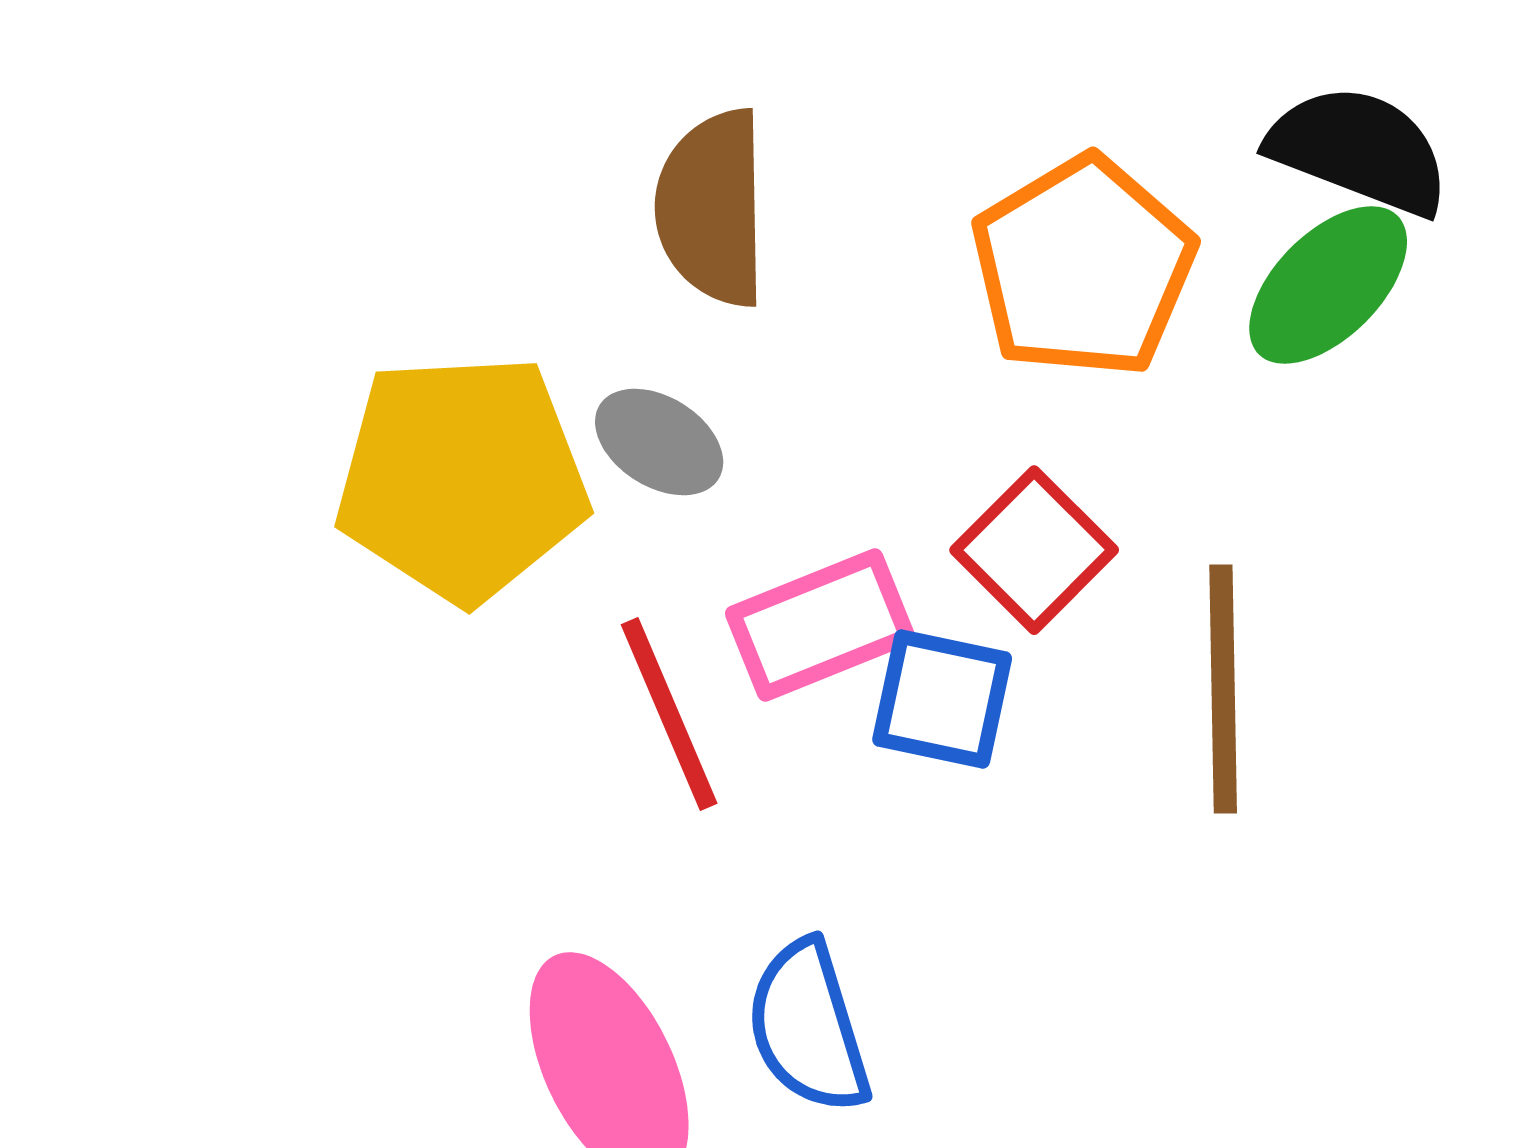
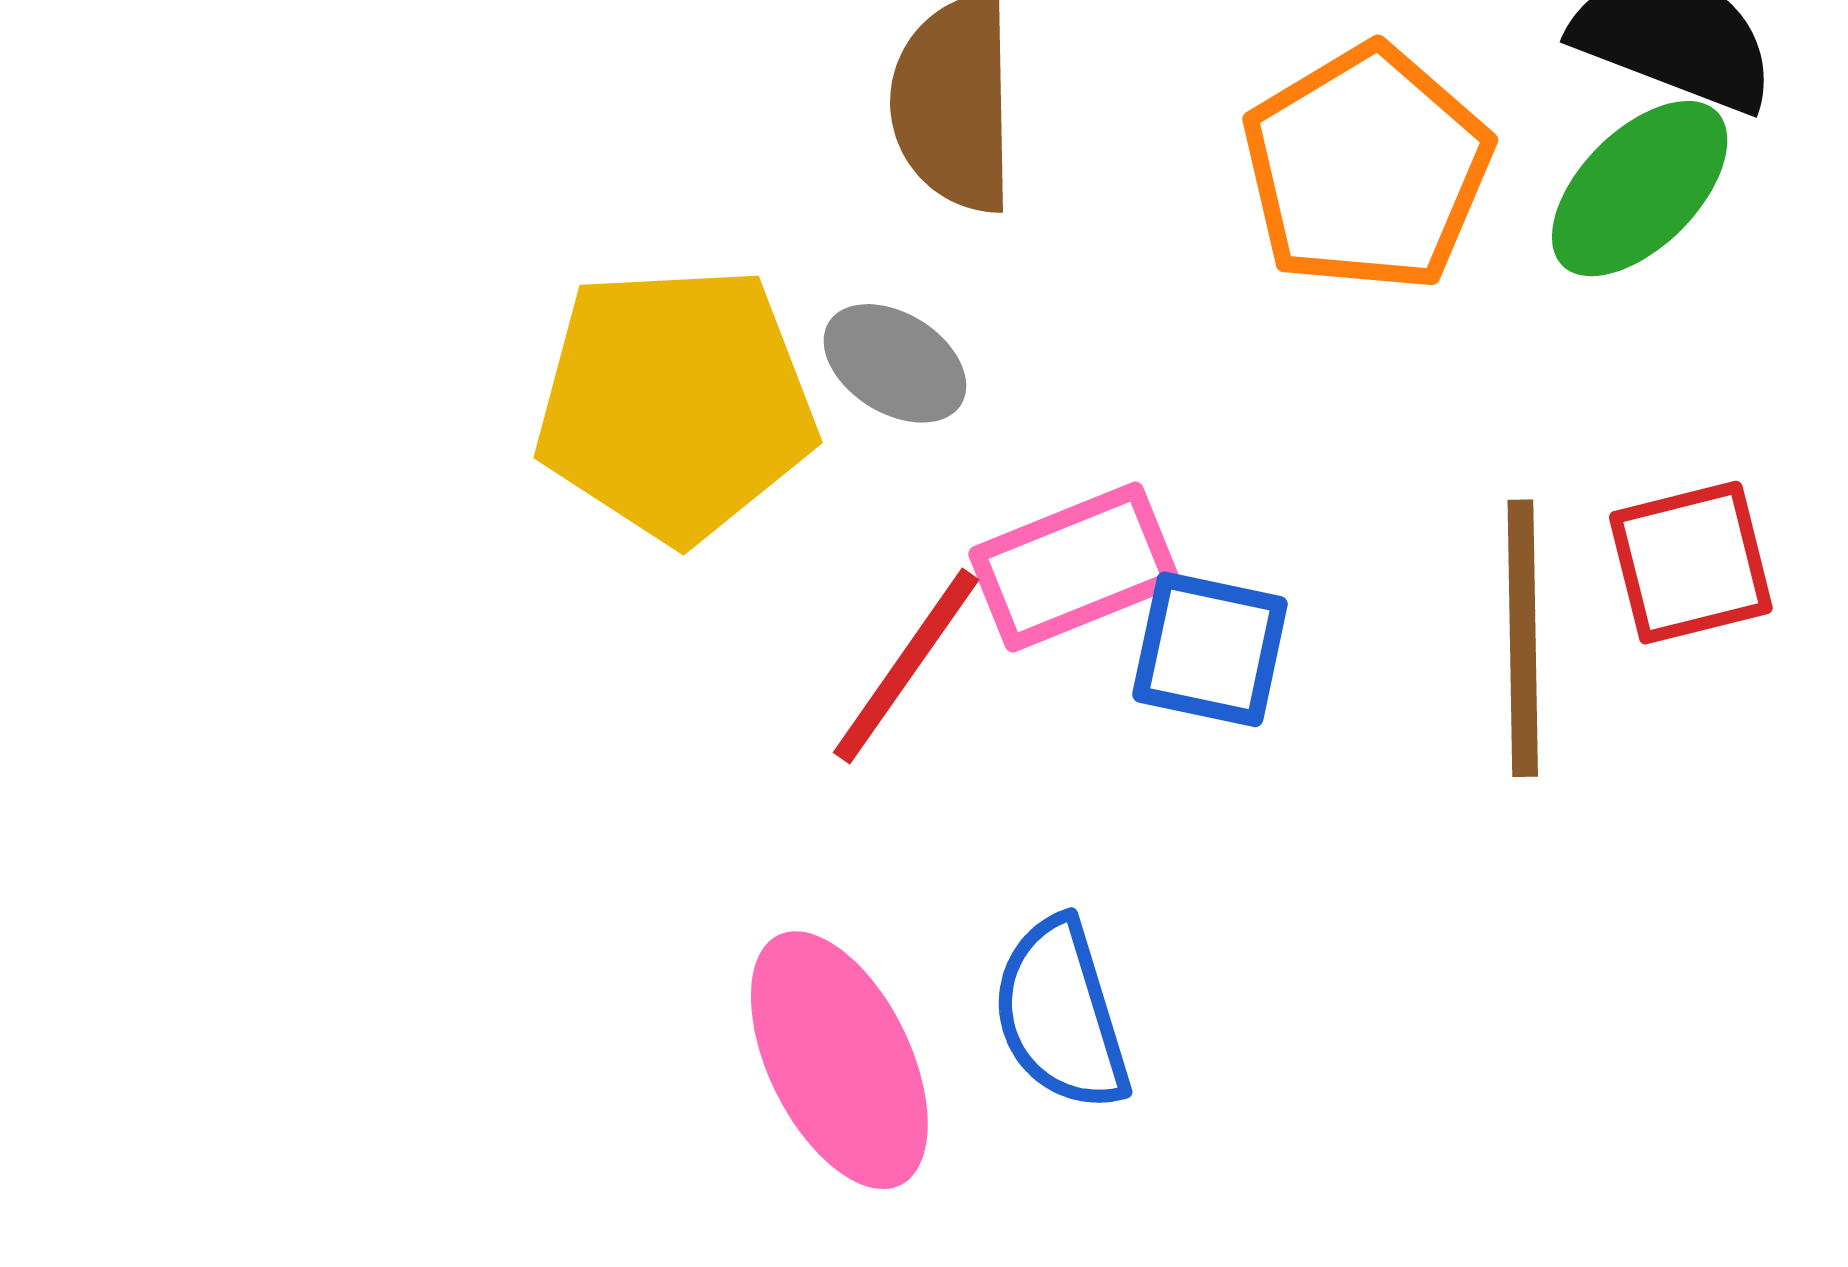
red square: (1034, 550) -> (1691, 563), moved, turned 31
red line: (669, 714) -> (906, 666), turned 58

